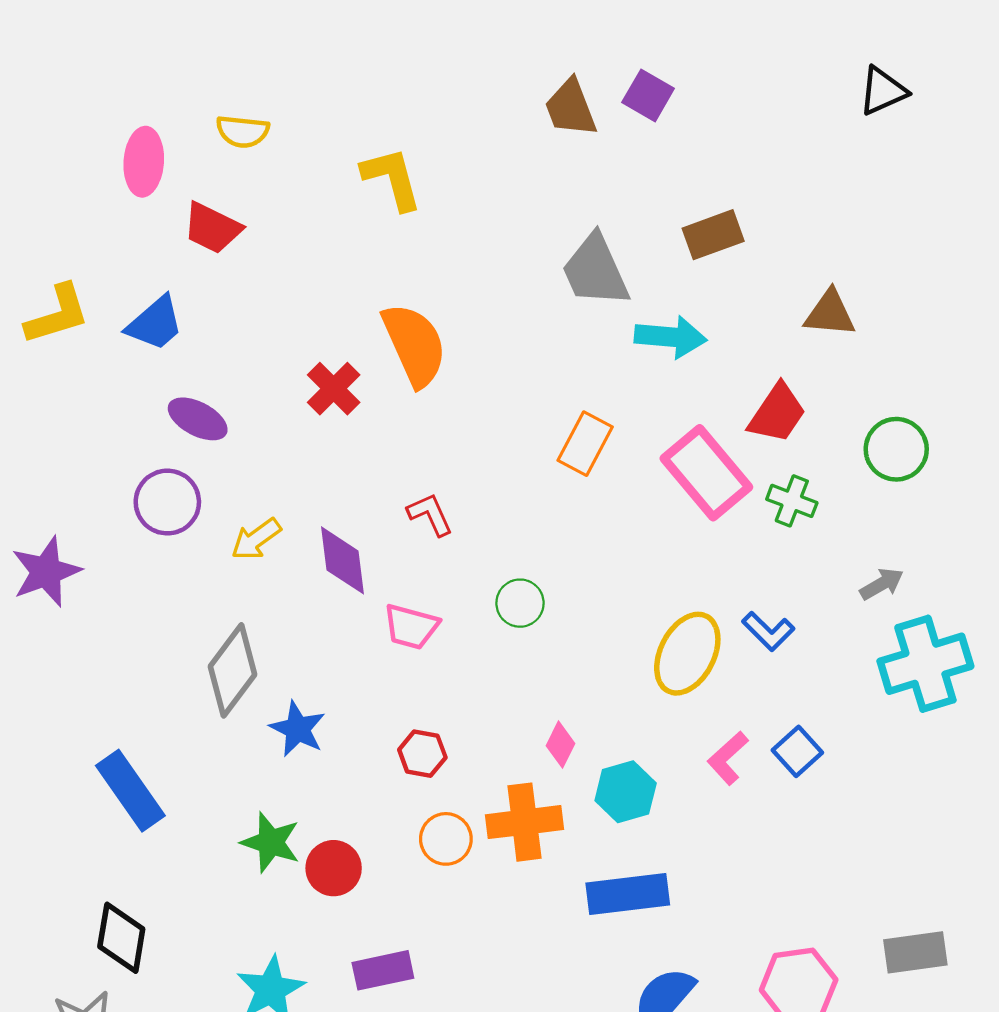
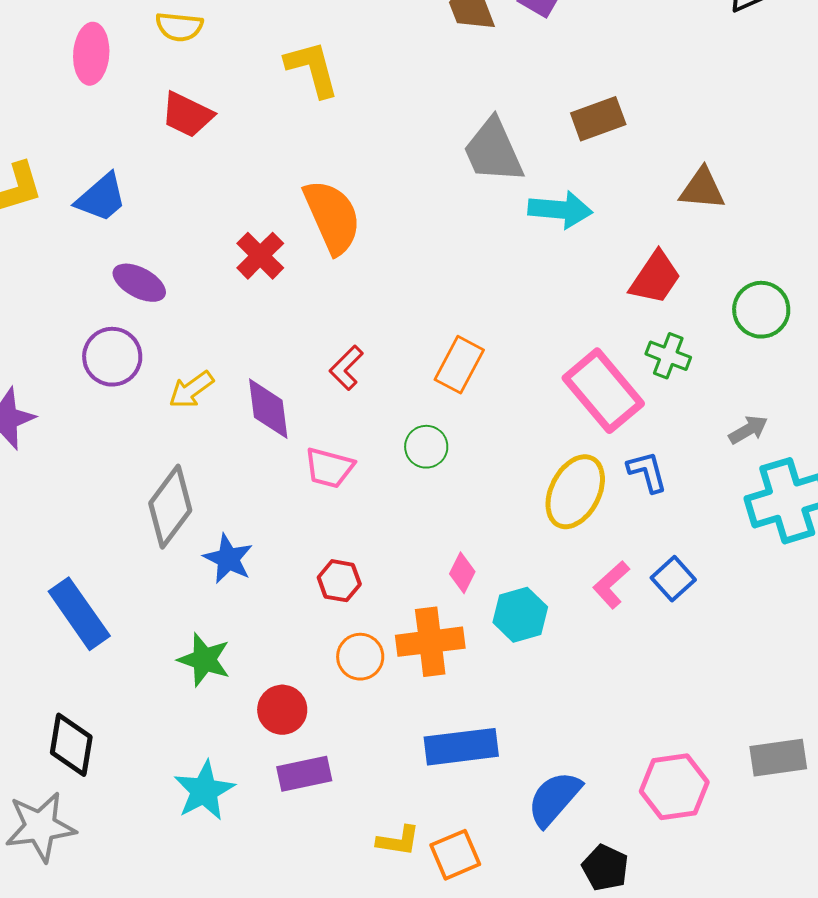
red trapezoid: (212, 228) -> (187, 115), moved
orange rectangle: (585, 444) -> (459, 365), moved
pink rectangle: (706, 473) -> (603, 391), moved
red L-shape: (430, 514) -> (346, 368), turned -111
blue L-shape: (768, 631) -> (647, 472), turned -150
red circle: (334, 868) -> (282, 710), moved
blue rectangle: (628, 894) -> (461, 747), moved

